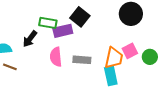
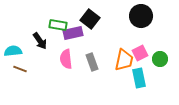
black arrow: (30, 39) -> (40, 41), turned -72
gray rectangle: (82, 60) -> (92, 62), turned 66
cyan rectangle: (111, 76) -> (139, 78), moved

